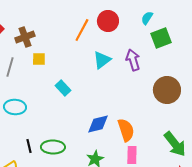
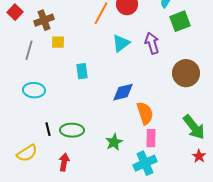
cyan rectangle: (63, 88) -> (82, 71), turned 35
blue diamond: (98, 124) -> (123, 92), moved

